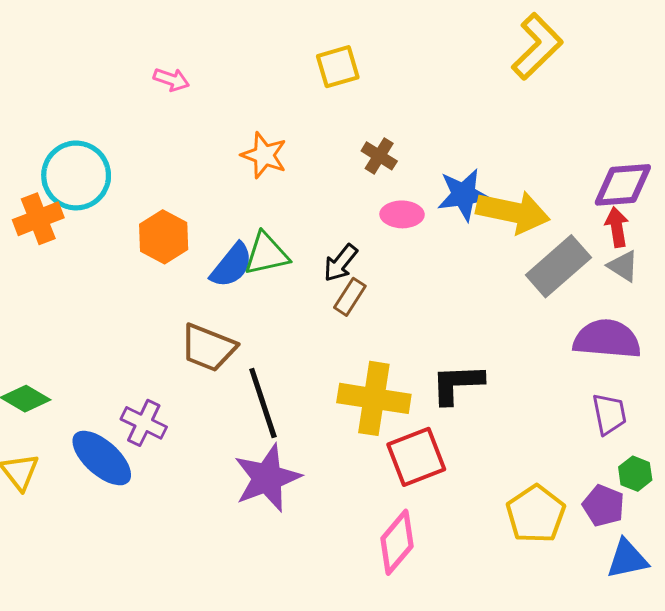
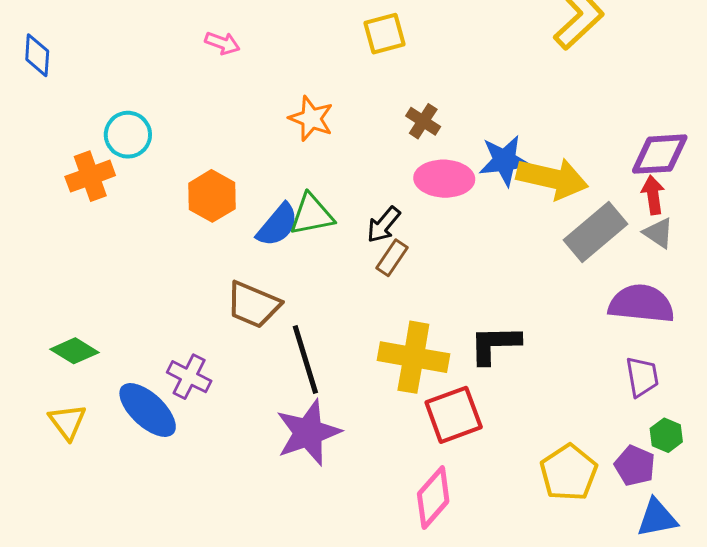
cyan circle: (76, 175) -> (128, 135), size x0.7
pink ellipse: (402, 214) -> (444, 179), size x1.4

